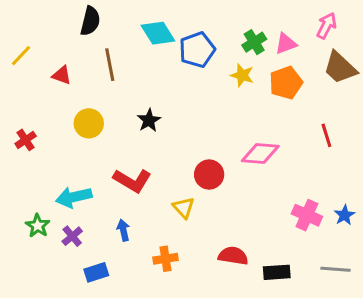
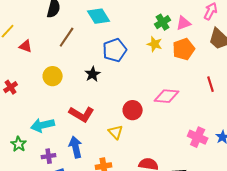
blue pentagon: (197, 50) -> (115, 50), moved
brown line: (110, 65) -> (67, 37), turned 45
red triangle: (62, 75) -> (26, 46), moved
blue arrow: (123, 230) -> (76, 147), size x1.5
purple cross: (72, 236) -> (49, 156), moved, turned 32

